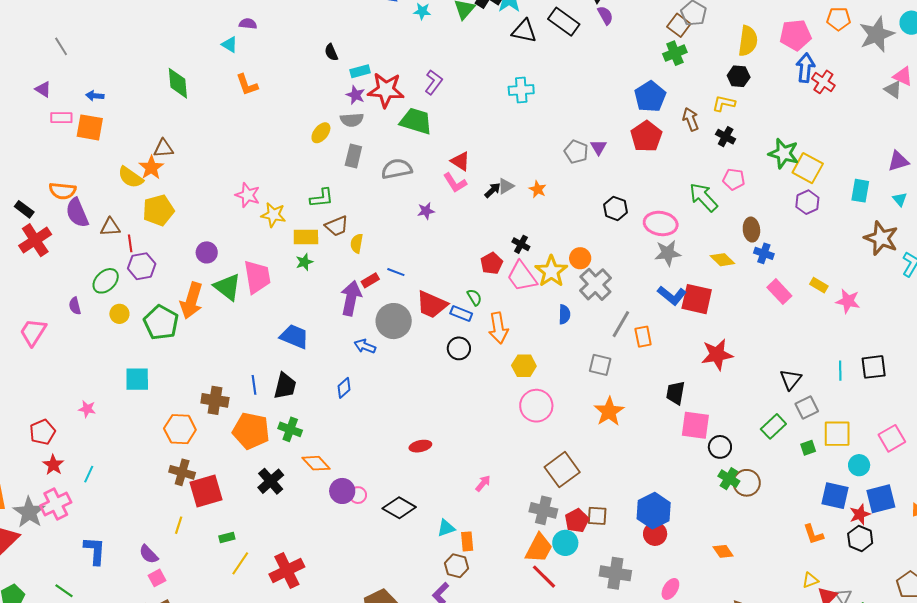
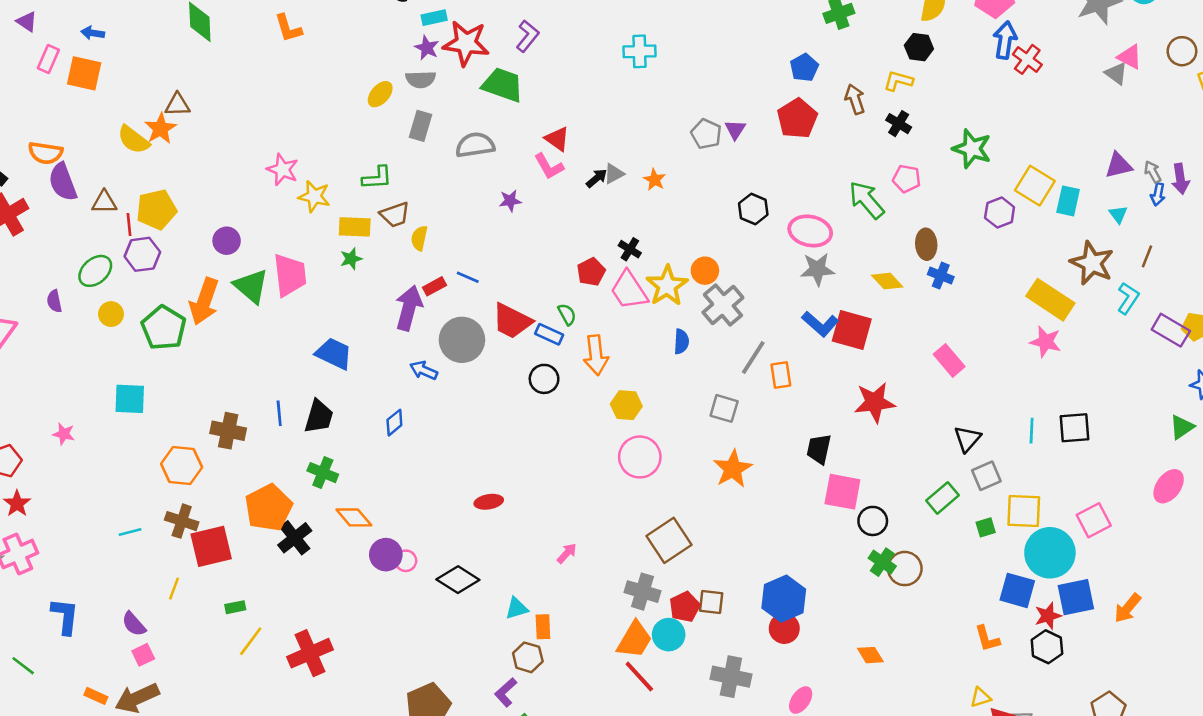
blue pentagon: (650, 97) -> (804, 68), size x0.7
pink rectangle: (61, 118) -> (48, 59), turned -70
yellow square: (808, 168) -> (1035, 186), moved
yellow pentagon: (158, 210) -> (156, 209), moved
yellow rectangle: (819, 285) -> (1050, 300), moved, size x2.0
pink rectangle: (779, 292) -> (949, 360), moved
orange pentagon: (251, 431) -> (268, 508), moved, turned 30
cyan circle: (859, 465) -> (1050, 553), size x1.8
cyan line: (89, 474) -> (130, 532), moved, turned 48

